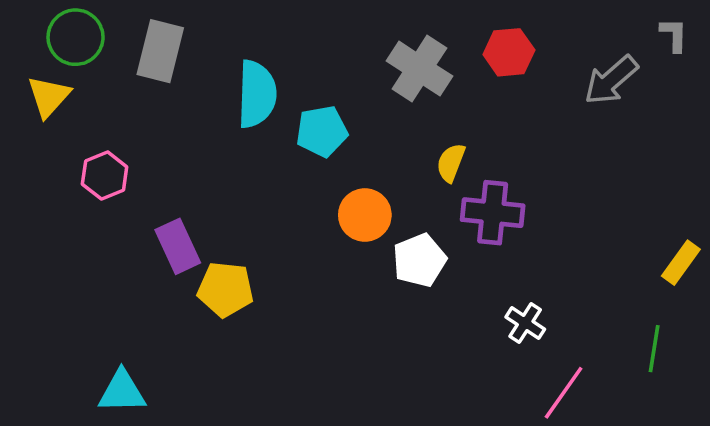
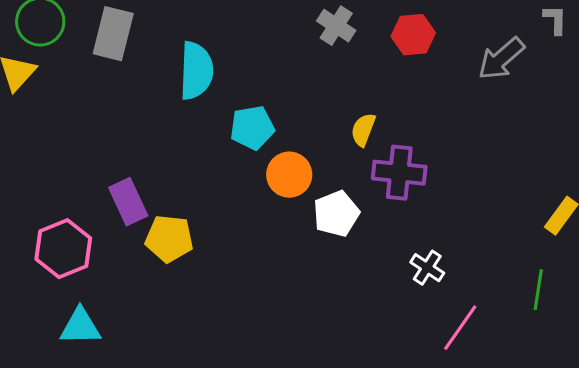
gray cross: (419, 69) -> (336, 26), moved, size x0.7
cyan pentagon: (322, 131) -> (252, 128), moved
pink hexagon: (105, 175) -> (63, 249), moved, size x1.4

